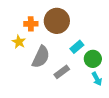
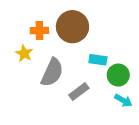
cyan rectangle: (77, 47) -> (98, 60), turned 48
cyan arrow: (97, 79) -> (123, 100), turned -32

